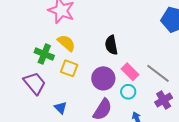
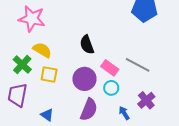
green cross: (44, 54) -> (22, 65), turned 30
purple trapezoid: (35, 83) -> (18, 95), turned -120
purple cross: (164, 100) -> (146, 100), moved

